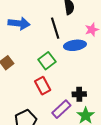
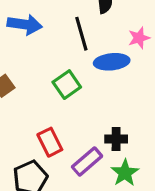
red rectangle: (43, 86) -> (50, 142), moved

